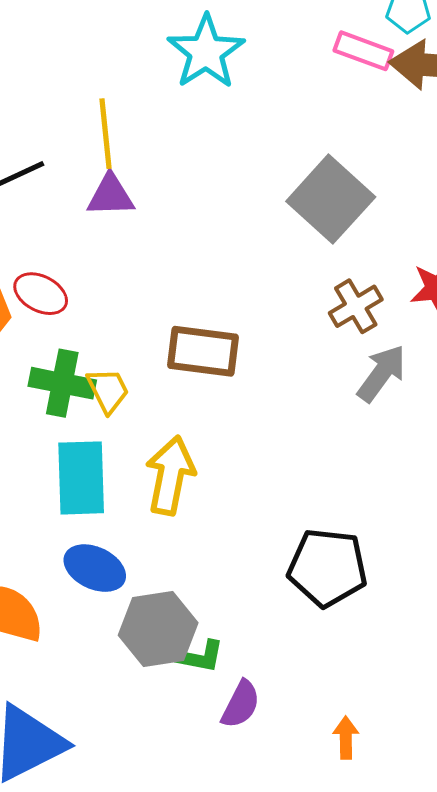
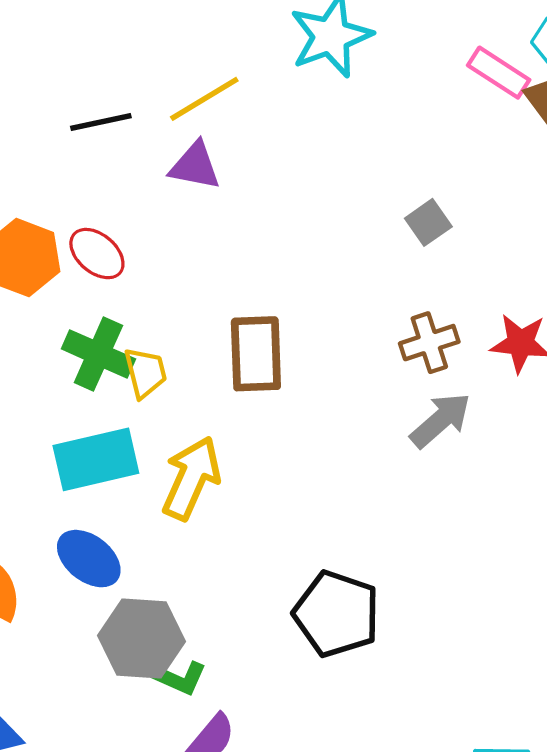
yellow line: (105, 134) -> (204, 99), turned 52
gray square: (331, 199) -> (428, 222), size x0.5
brown rectangle: (203, 351) -> (256, 354), turned 68
cyan rectangle: (81, 478) -> (96, 459), turned 66

